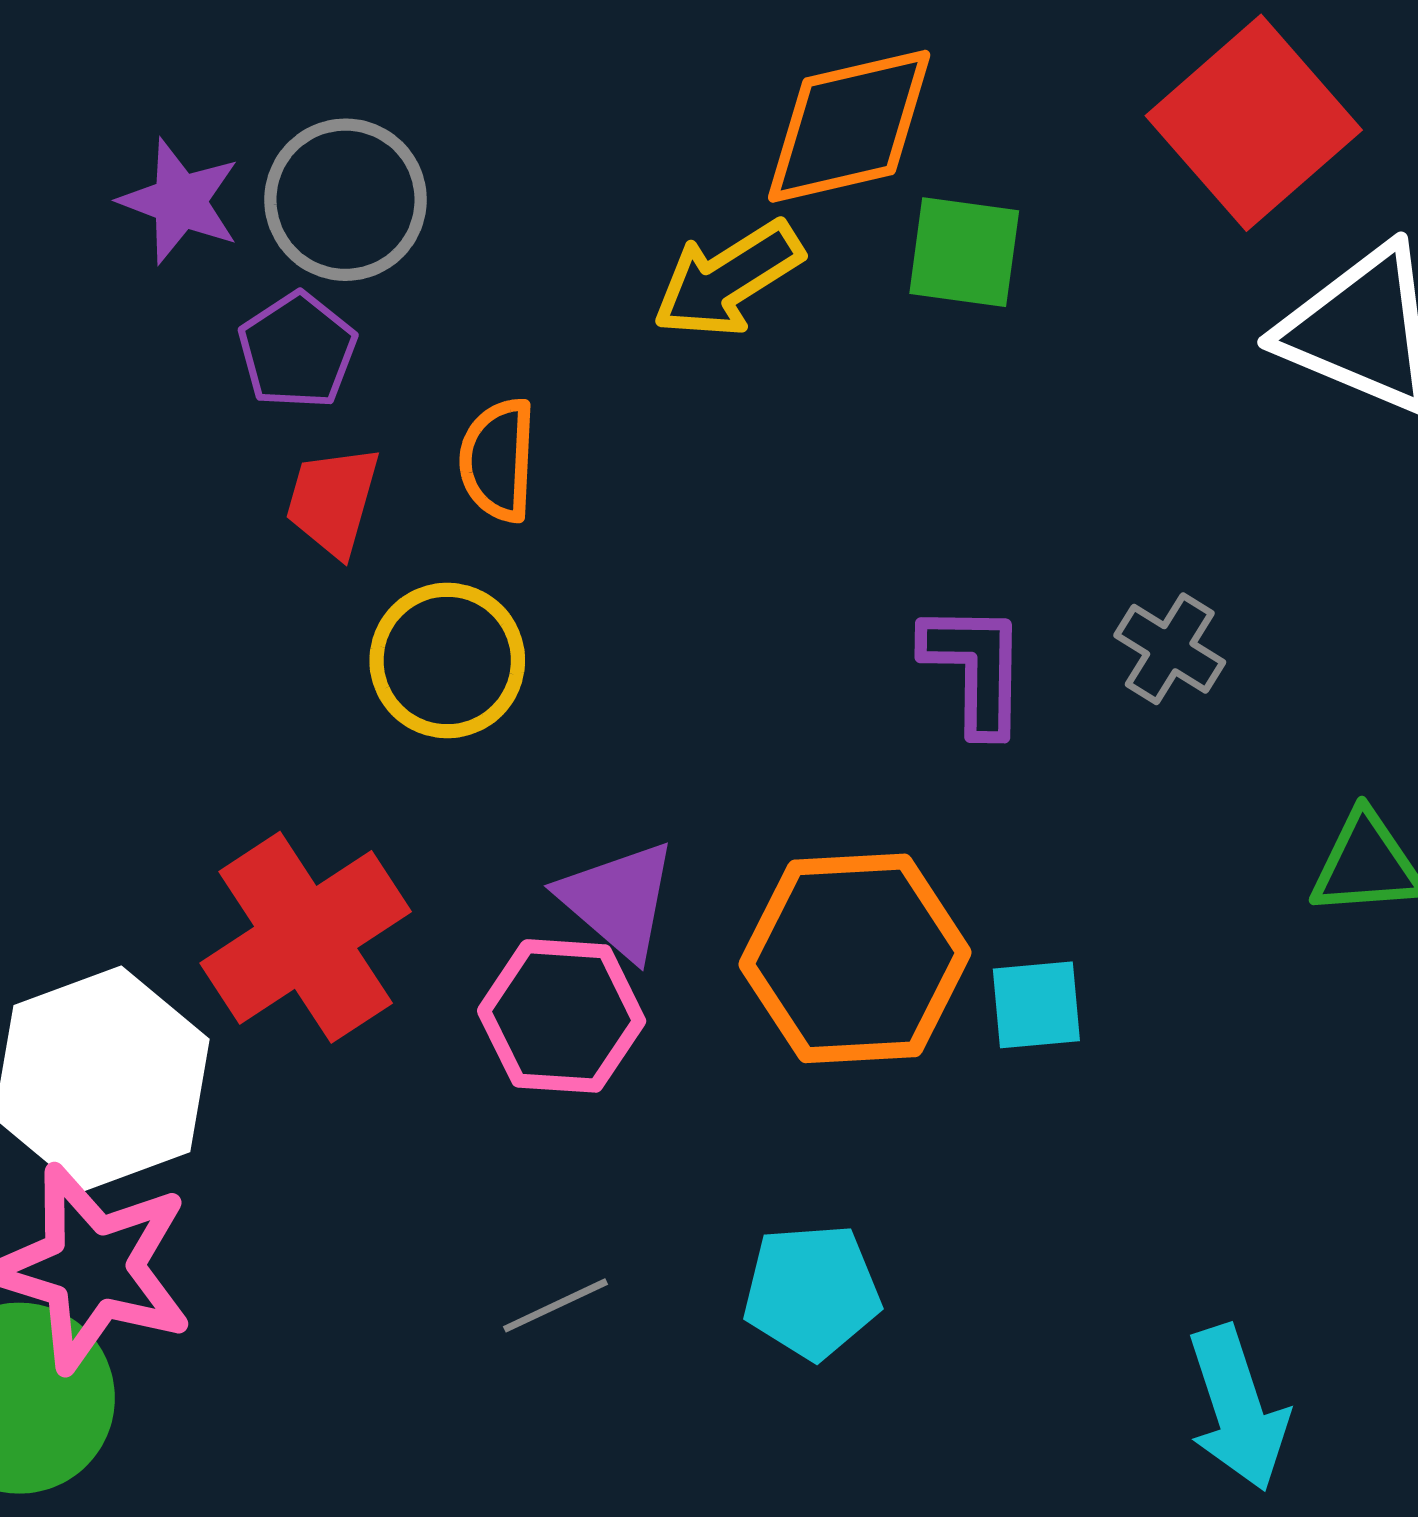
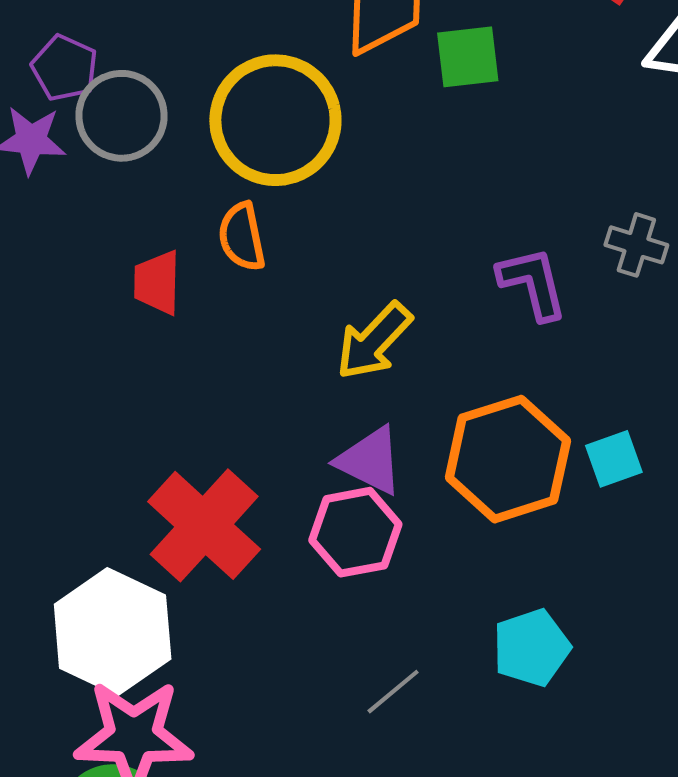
yellow arrow: (728, 279) -> (374, 341), moved
purple pentagon: (297, 351) -> (65, 68), moved
yellow circle: (447, 660) -> (275, 120), moved, size x1.5

